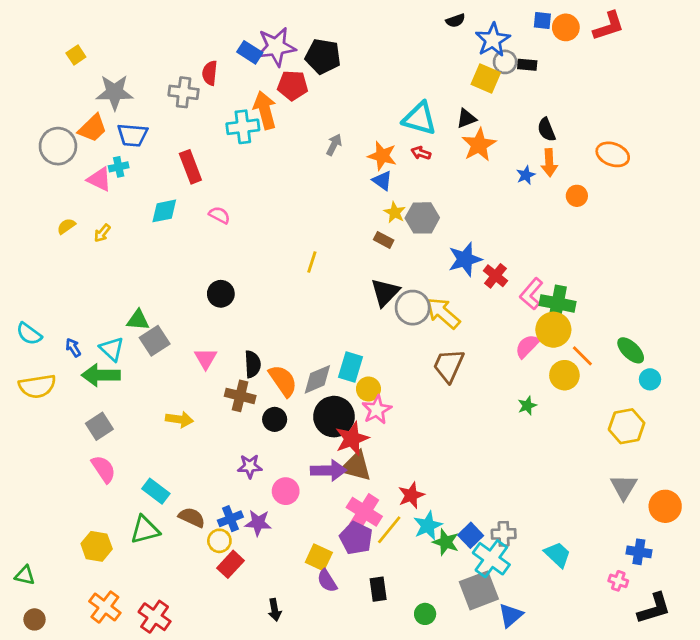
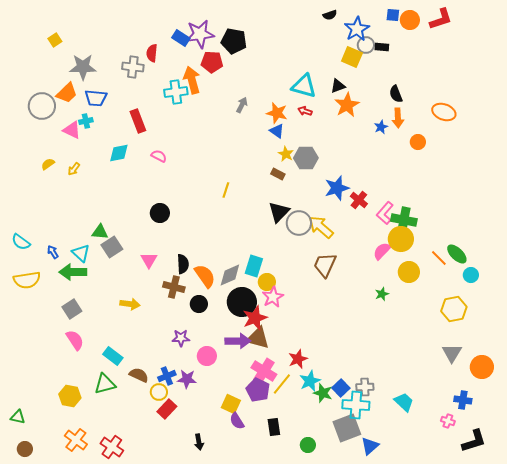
orange line: (582, 356) -> (439, 258), moved
cyan cross: (491, 559) -> (356, 405), turned -32

